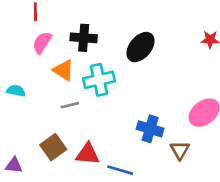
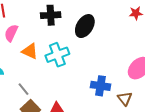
black cross: (84, 38) -> (51, 15), moved
gray line: (70, 105) -> (23, 89), moved, turned 72

